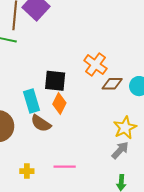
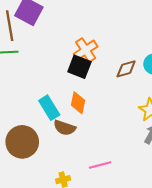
orange cross: (95, 65) -> (86, 50), moved, turned 35
black square: (55, 81) -> (79, 67), moved, turned 30

